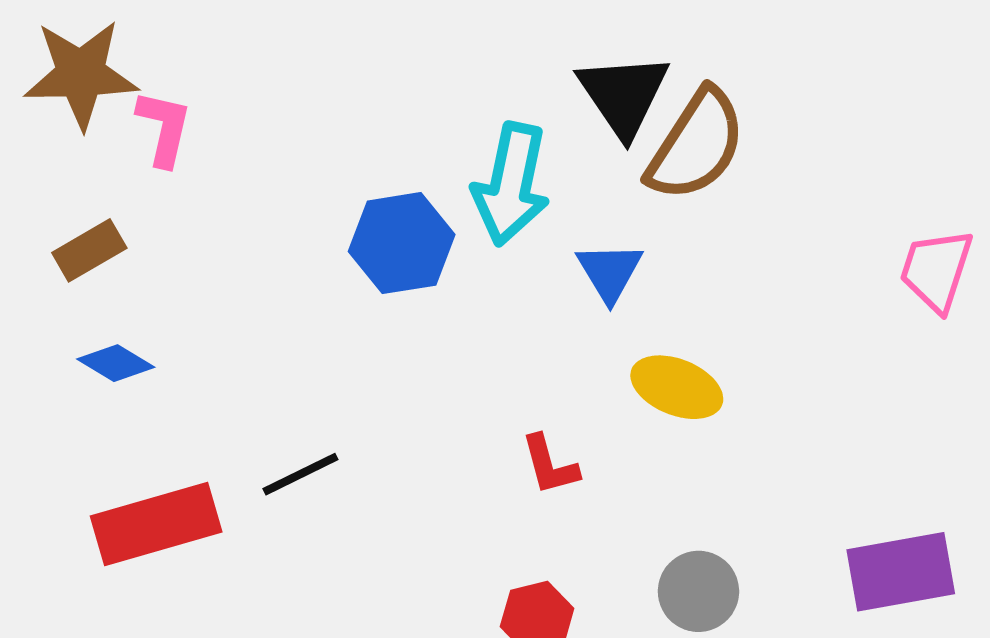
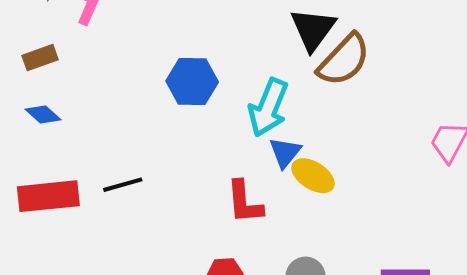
cyan arrow: (511, 184) -> (268, 108), moved
blue triangle: (610, 272) -> (285, 152), moved
red L-shape: (550, 465) -> (245, 202), size x1.4

